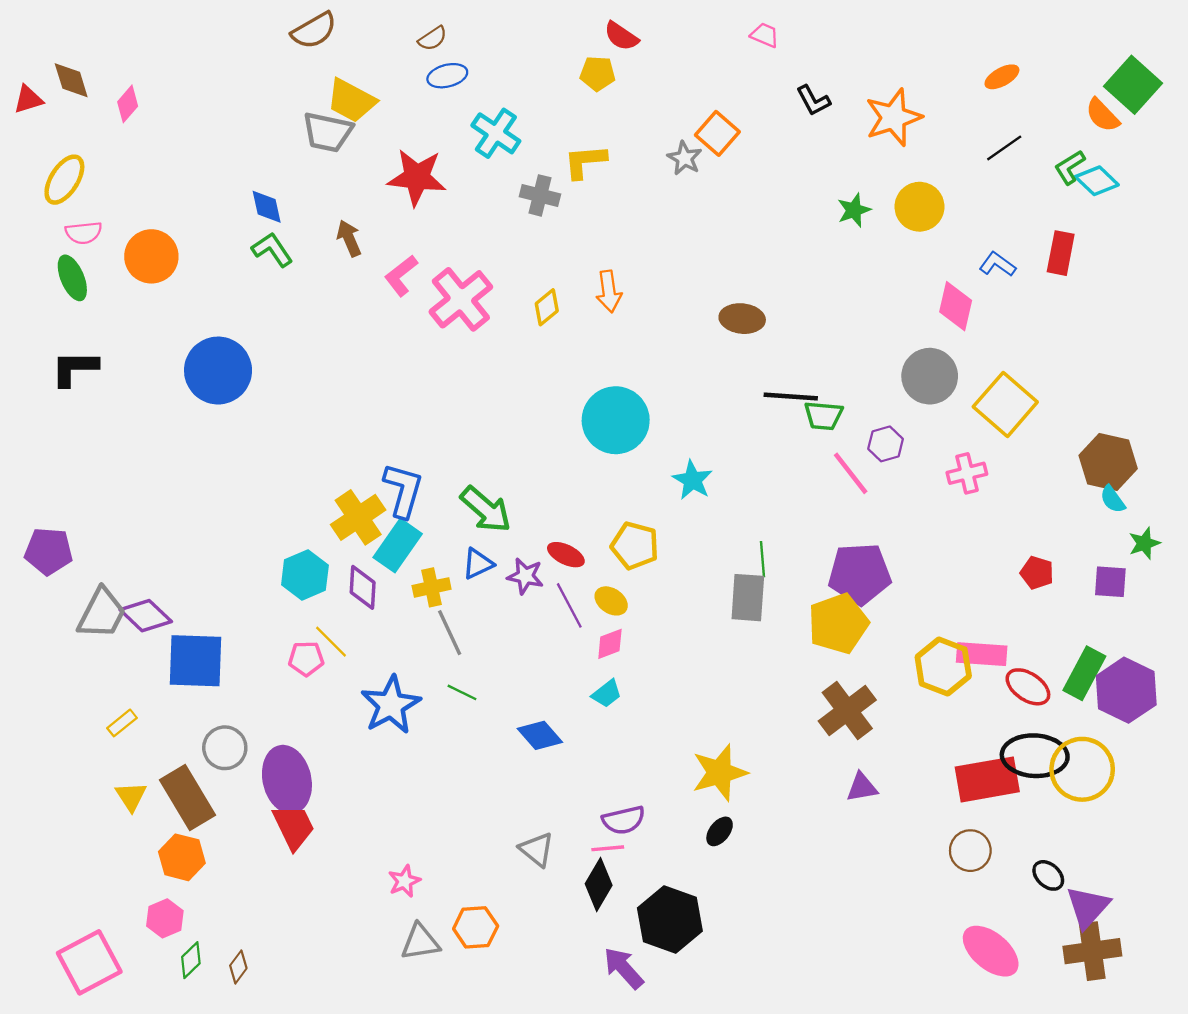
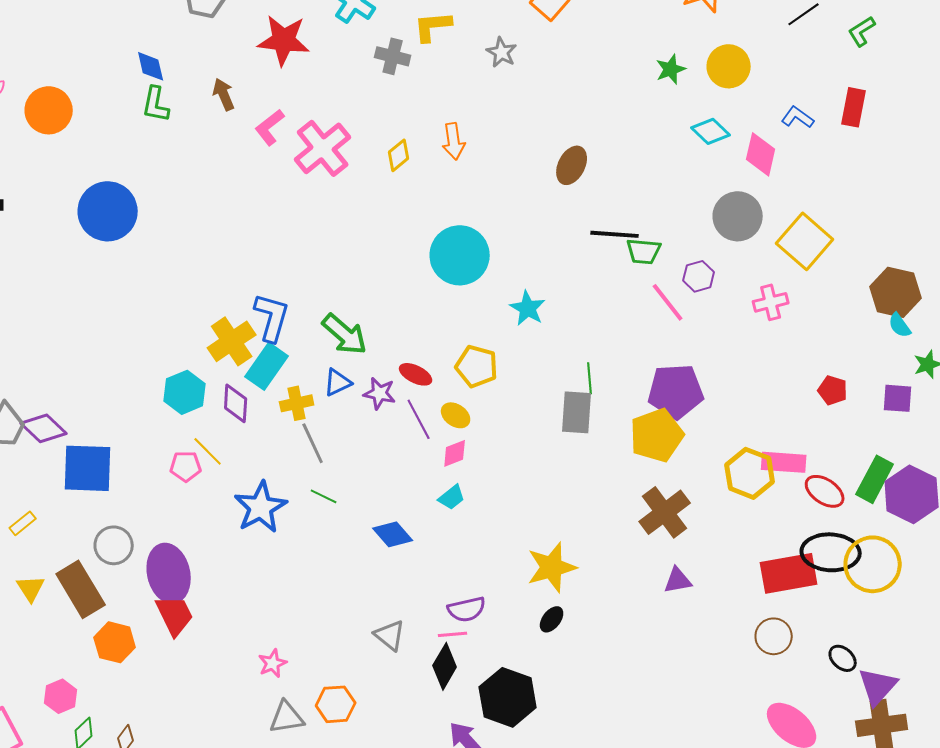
gray star: (685, 158) -> (502, 52), moved
cyan diamond: (1097, 181) -> (711, 131), moved
green L-shape: (272, 250) -> (156, 104), turned -135
brown ellipse: (742, 319) -> (572, 165), turned -69
orange hexagon: (182, 857) -> (115, 642), moved

